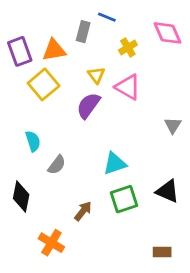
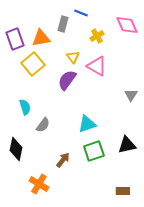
black triangle: (167, 191) -> (127, 145), turned -36

